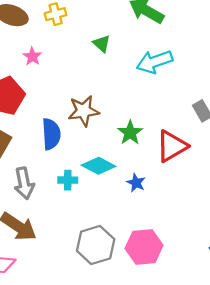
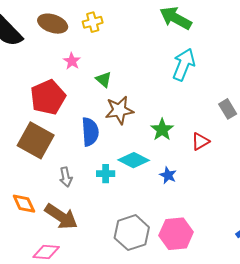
green triangle: (102, 44) -> (104, 79), moved
cyan arrow: (155, 62) -> (184, 65), turned 132
red triangle: (172, 146) -> (200, 141), size x0.6
gray arrow: (24, 183) -> (66, 177), size x0.7

